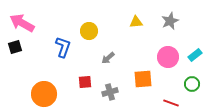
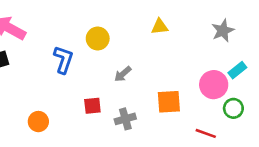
gray star: (170, 21) -> (223, 31), moved
pink circle: (168, 57) -> (214, 85), moved
orange circle: (44, 94) -> (38, 122), size x0.6

